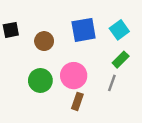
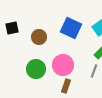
blue square: (84, 30) -> (71, 28), turned 35

